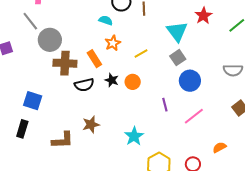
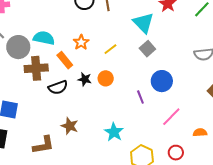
cyan semicircle: (106, 20) -> (44, 38), moved, size x1.5
blue circle: (190, 81) -> (162, 81), moved
pink line: (194, 116) -> (171, 117), moved
brown star: (91, 125) -> (70, 126), turned -30
orange semicircle: (219, 147) -> (200, 132), turned 32

